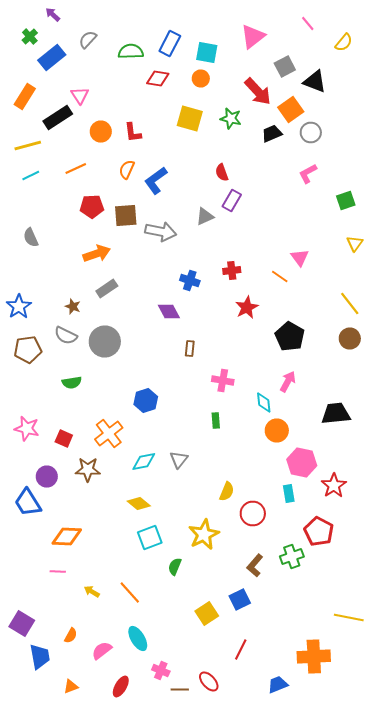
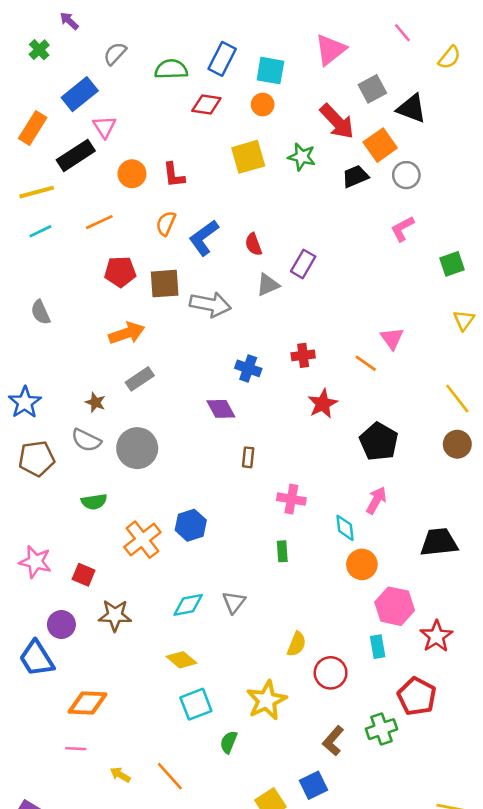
blue rectangle: (52, 58) -> (80, 94), moved
yellow square: (190, 118) -> (248, 157), turned -32
red semicircle: (222, 172) -> (253, 244), moved
orange cross: (109, 434) -> (142, 540), moved

